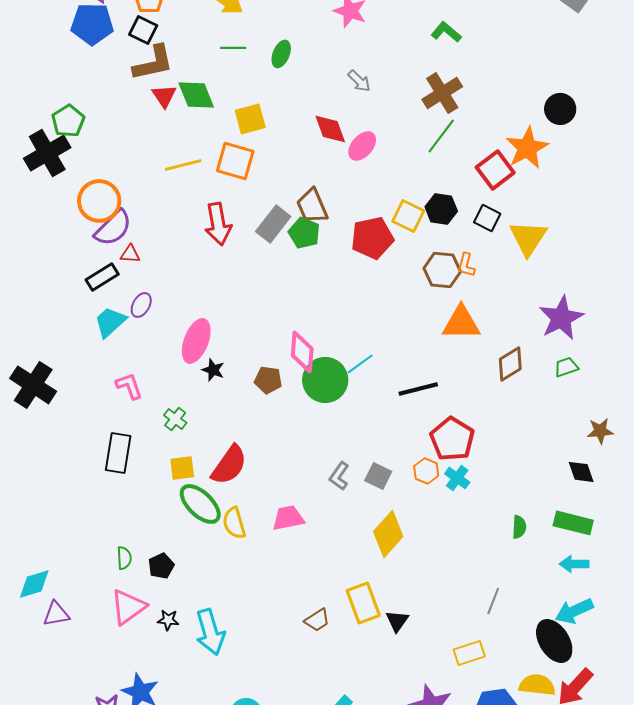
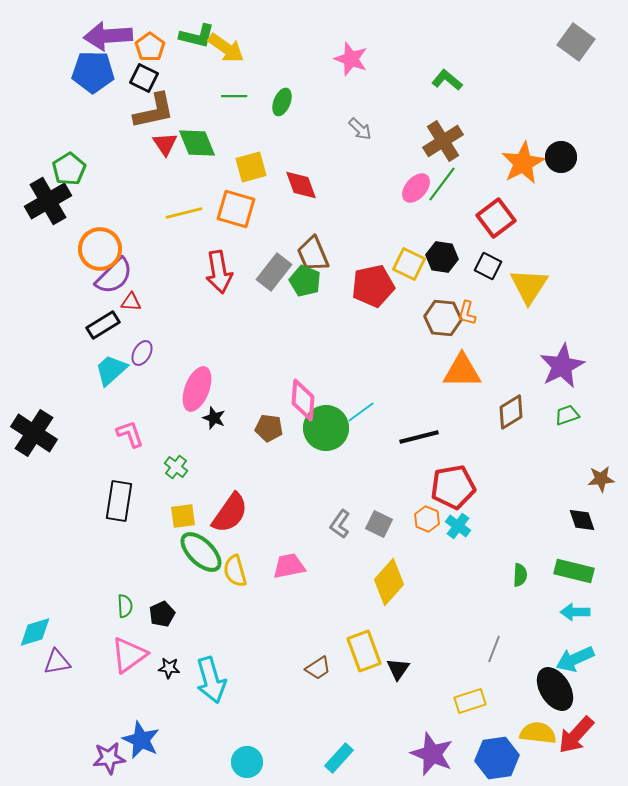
red diamond: (330, 129) -> (301, 185), moved
pink ellipse: (362, 146) -> (416, 188), moved
orange star: (527, 148) -> (523, 163), moved
red pentagon: (452, 439) -> (453, 487), turned 30

